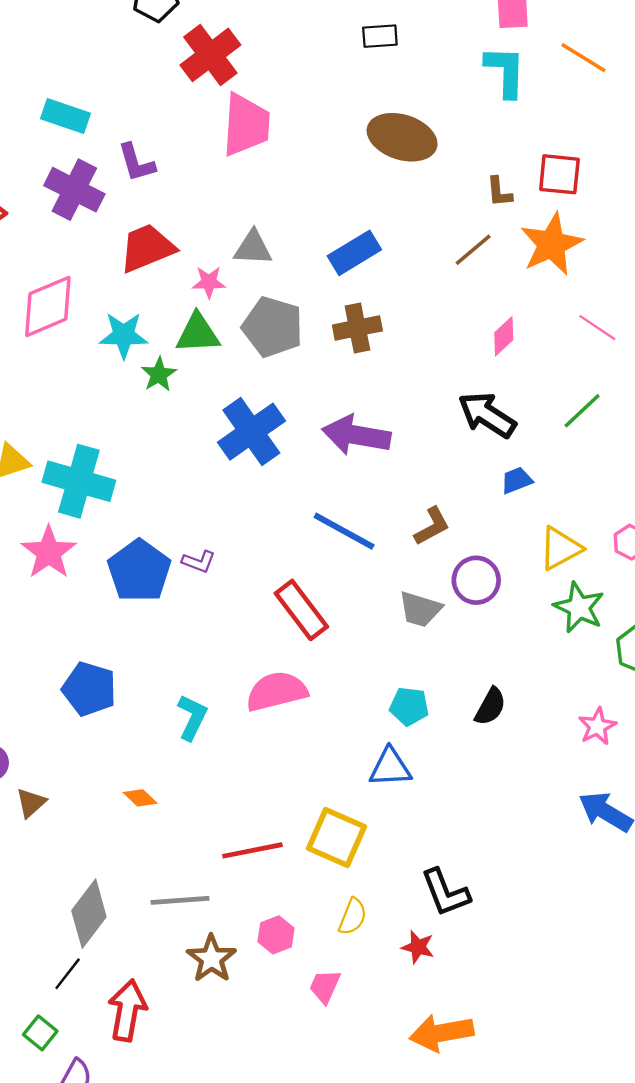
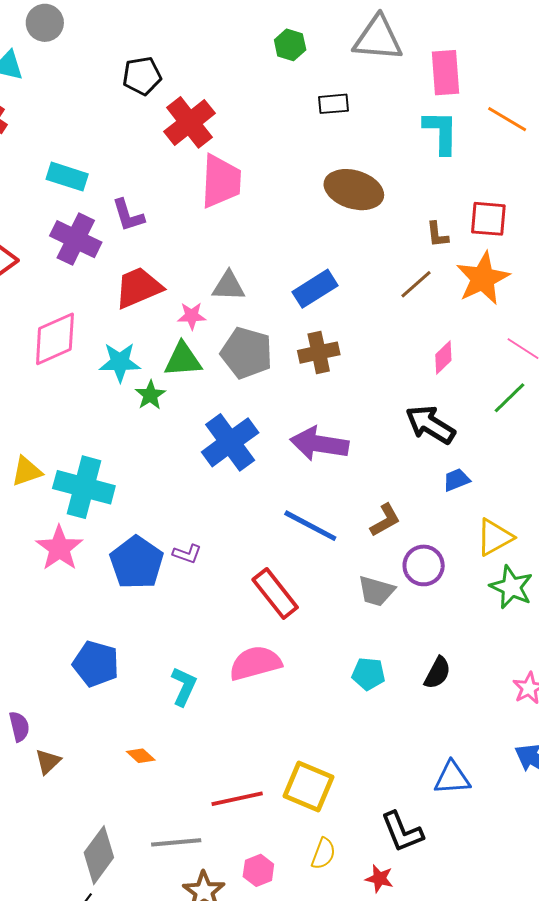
green line: (582, 411) -> (510, 398), moved
blue triangle: (390, 767) -> (452, 778), moved

